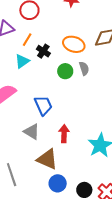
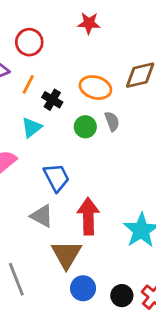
cyan triangle: (22, 61) -> (32, 127), moved
red arrow: (64, 134) -> (88, 216), size x1.4
brown triangle: (47, 159) -> (66, 254), turned 40

